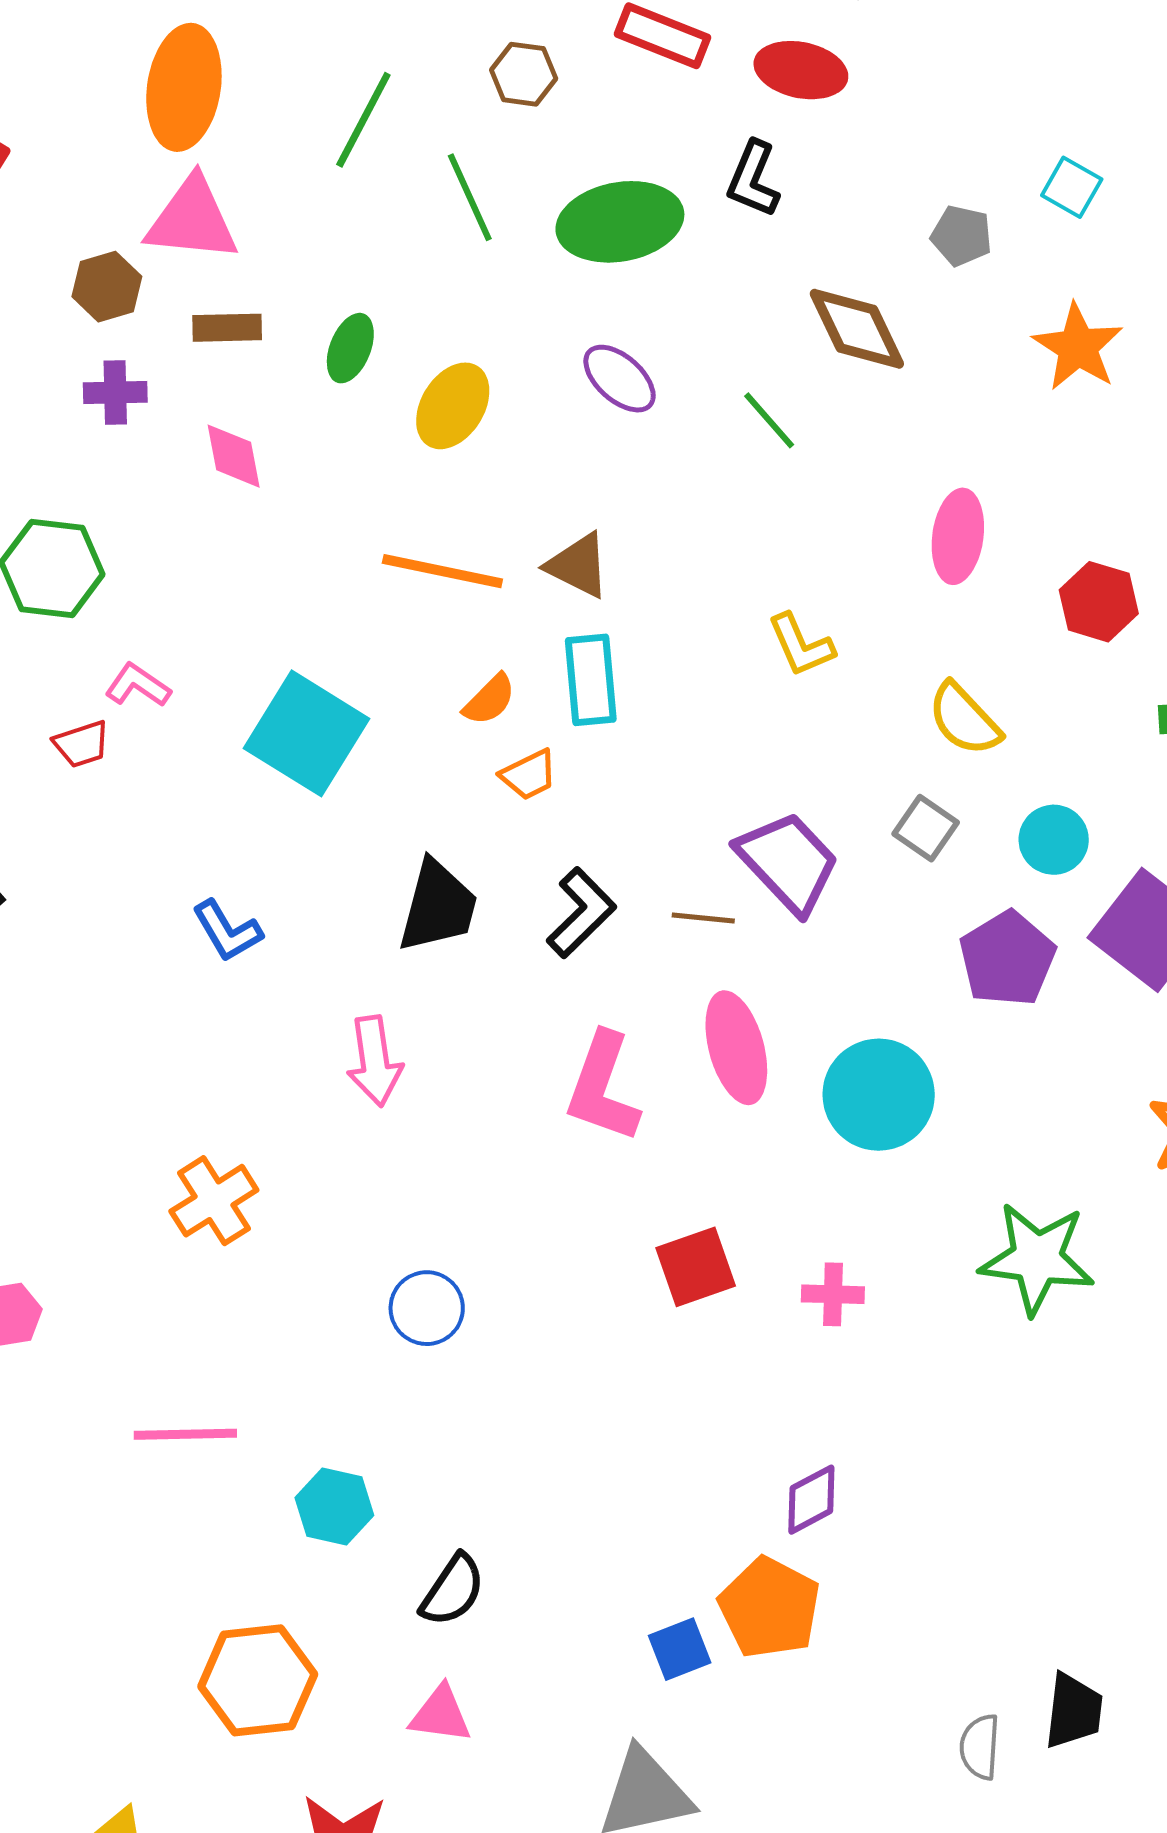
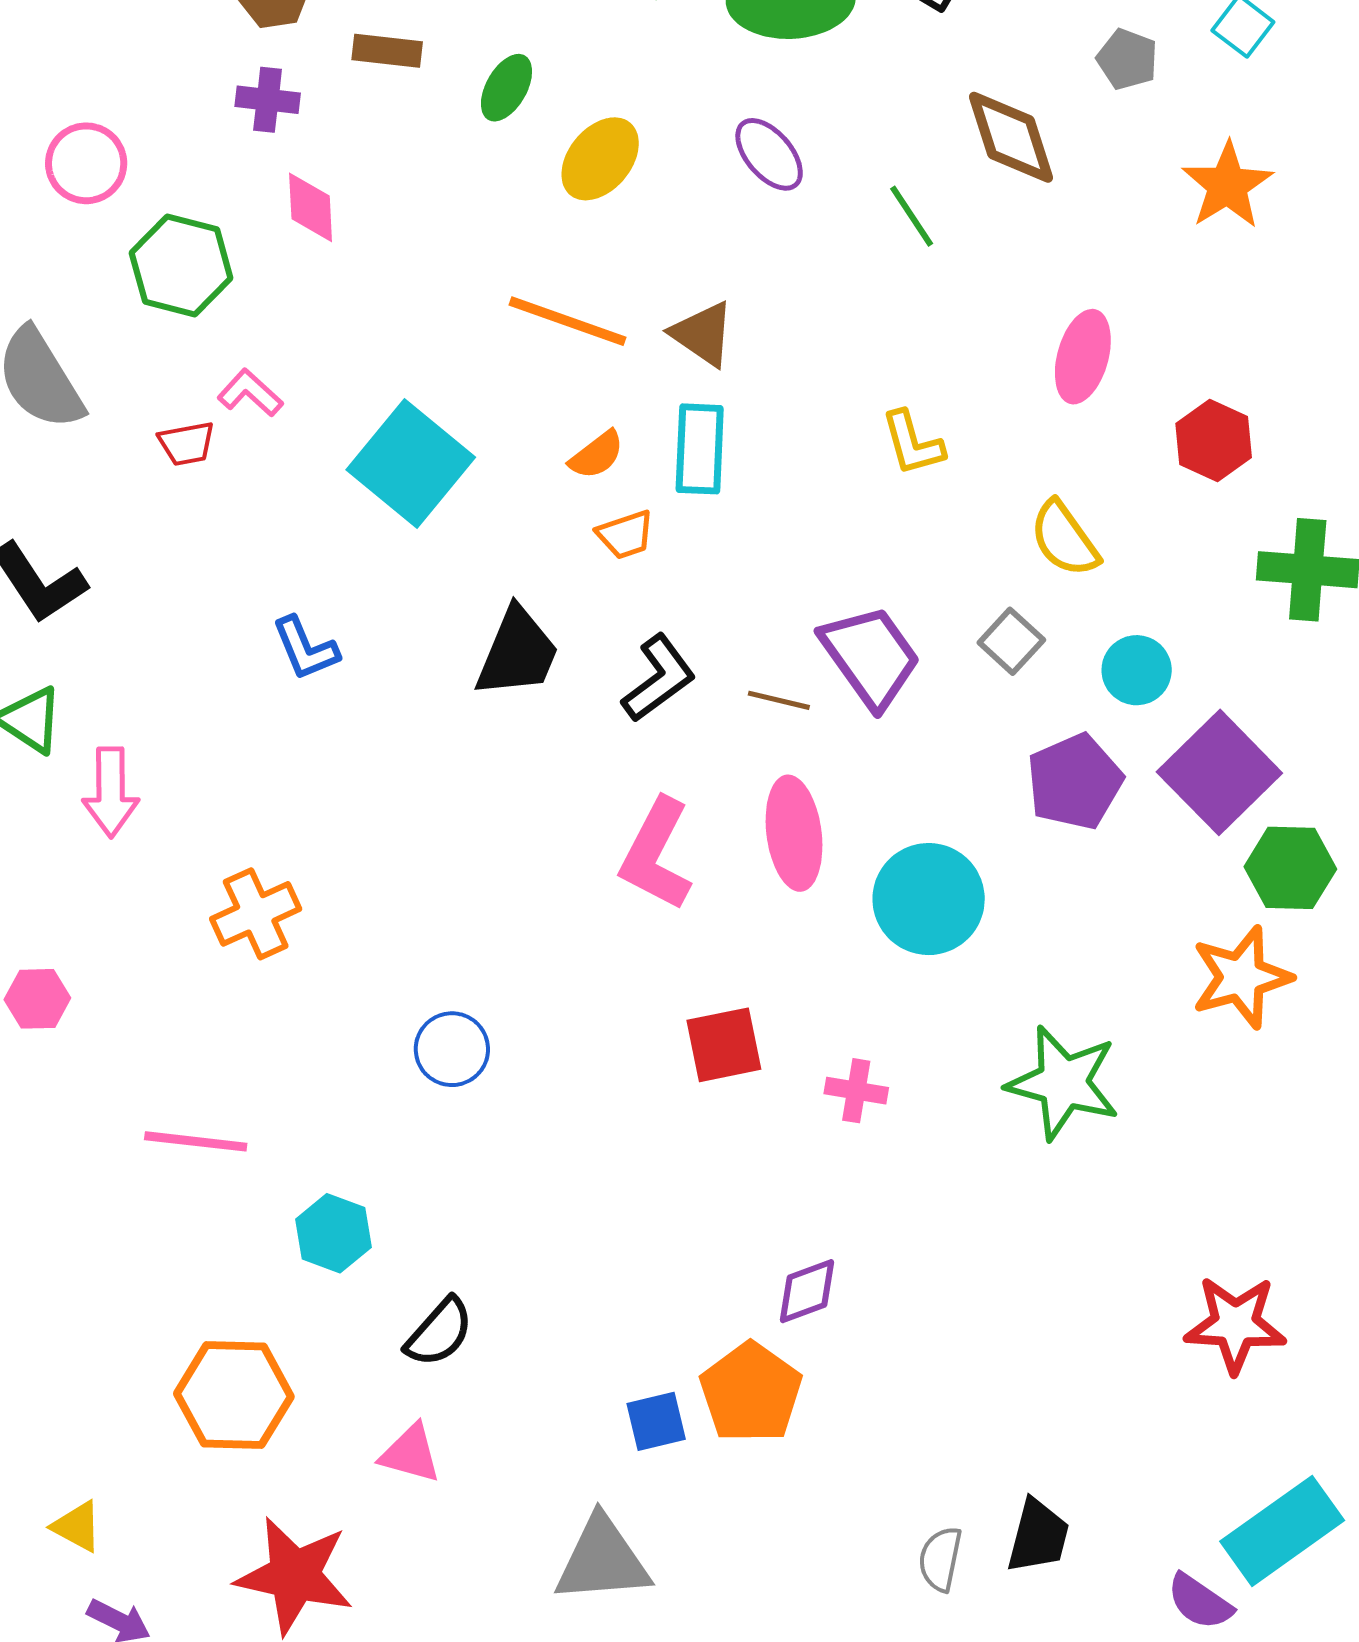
pink diamond: (234, 456) -> (311, 207), moved
pink arrow: (374, 1061) -> (111, 792), moved

